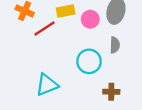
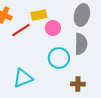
pink circle: (90, 19) -> (53, 28), moved
gray semicircle: (115, 45) -> (81, 44), size x1.5

